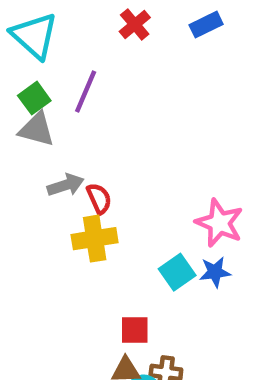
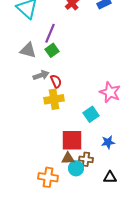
green square: (34, 98) -> (52, 50), moved
blue star: (215, 272) -> (108, 142), moved
red square: (135, 330) -> (72, 140), size x1.6

